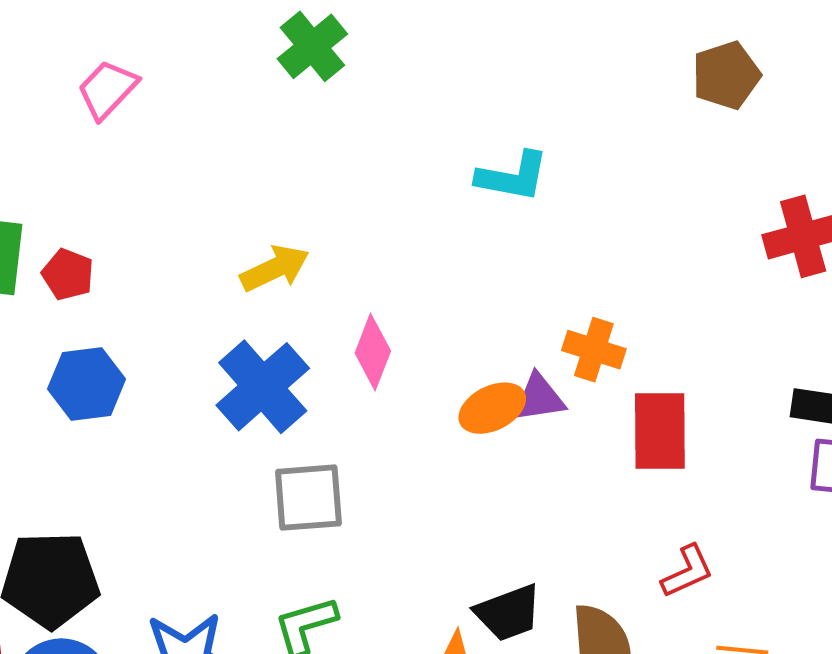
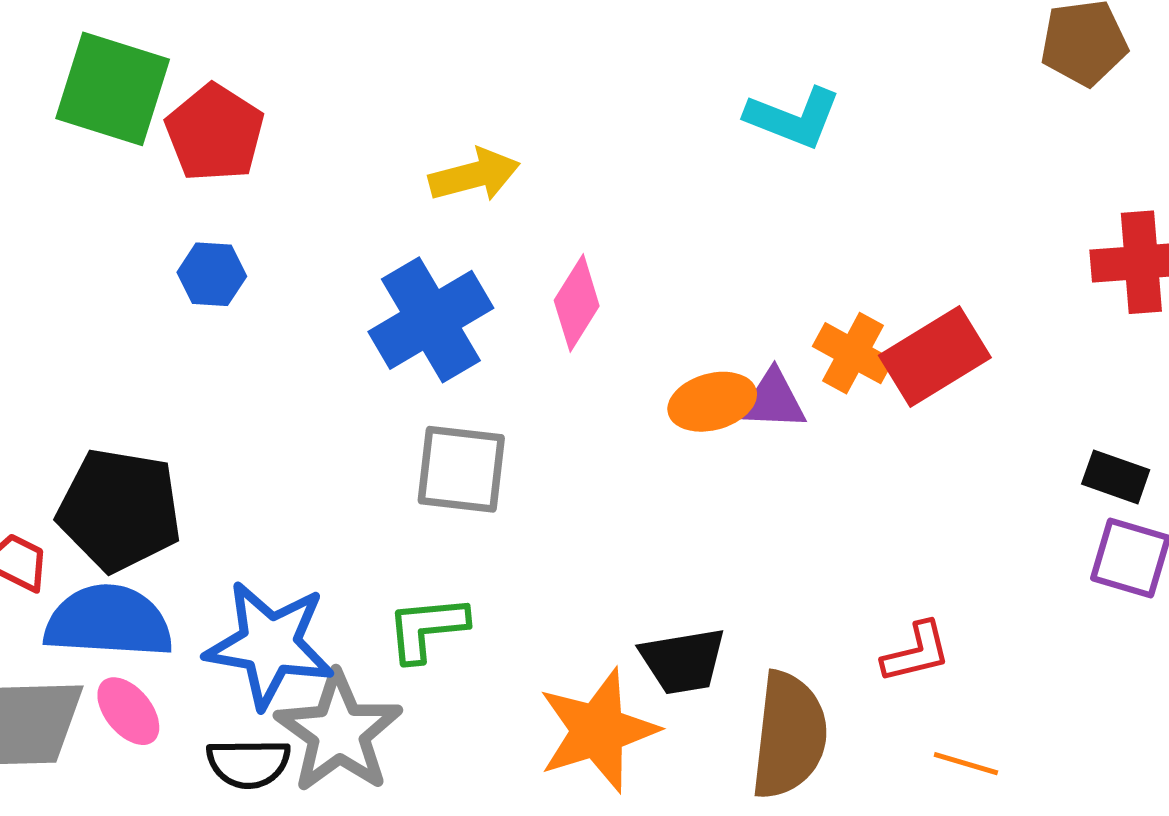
red pentagon: (68, 274) -> (215, 133), size x1.5
blue hexagon: (87, 384) -> (212, 274), size x0.7
red rectangle: (660, 431) -> (935, 357), moved, turned 48

